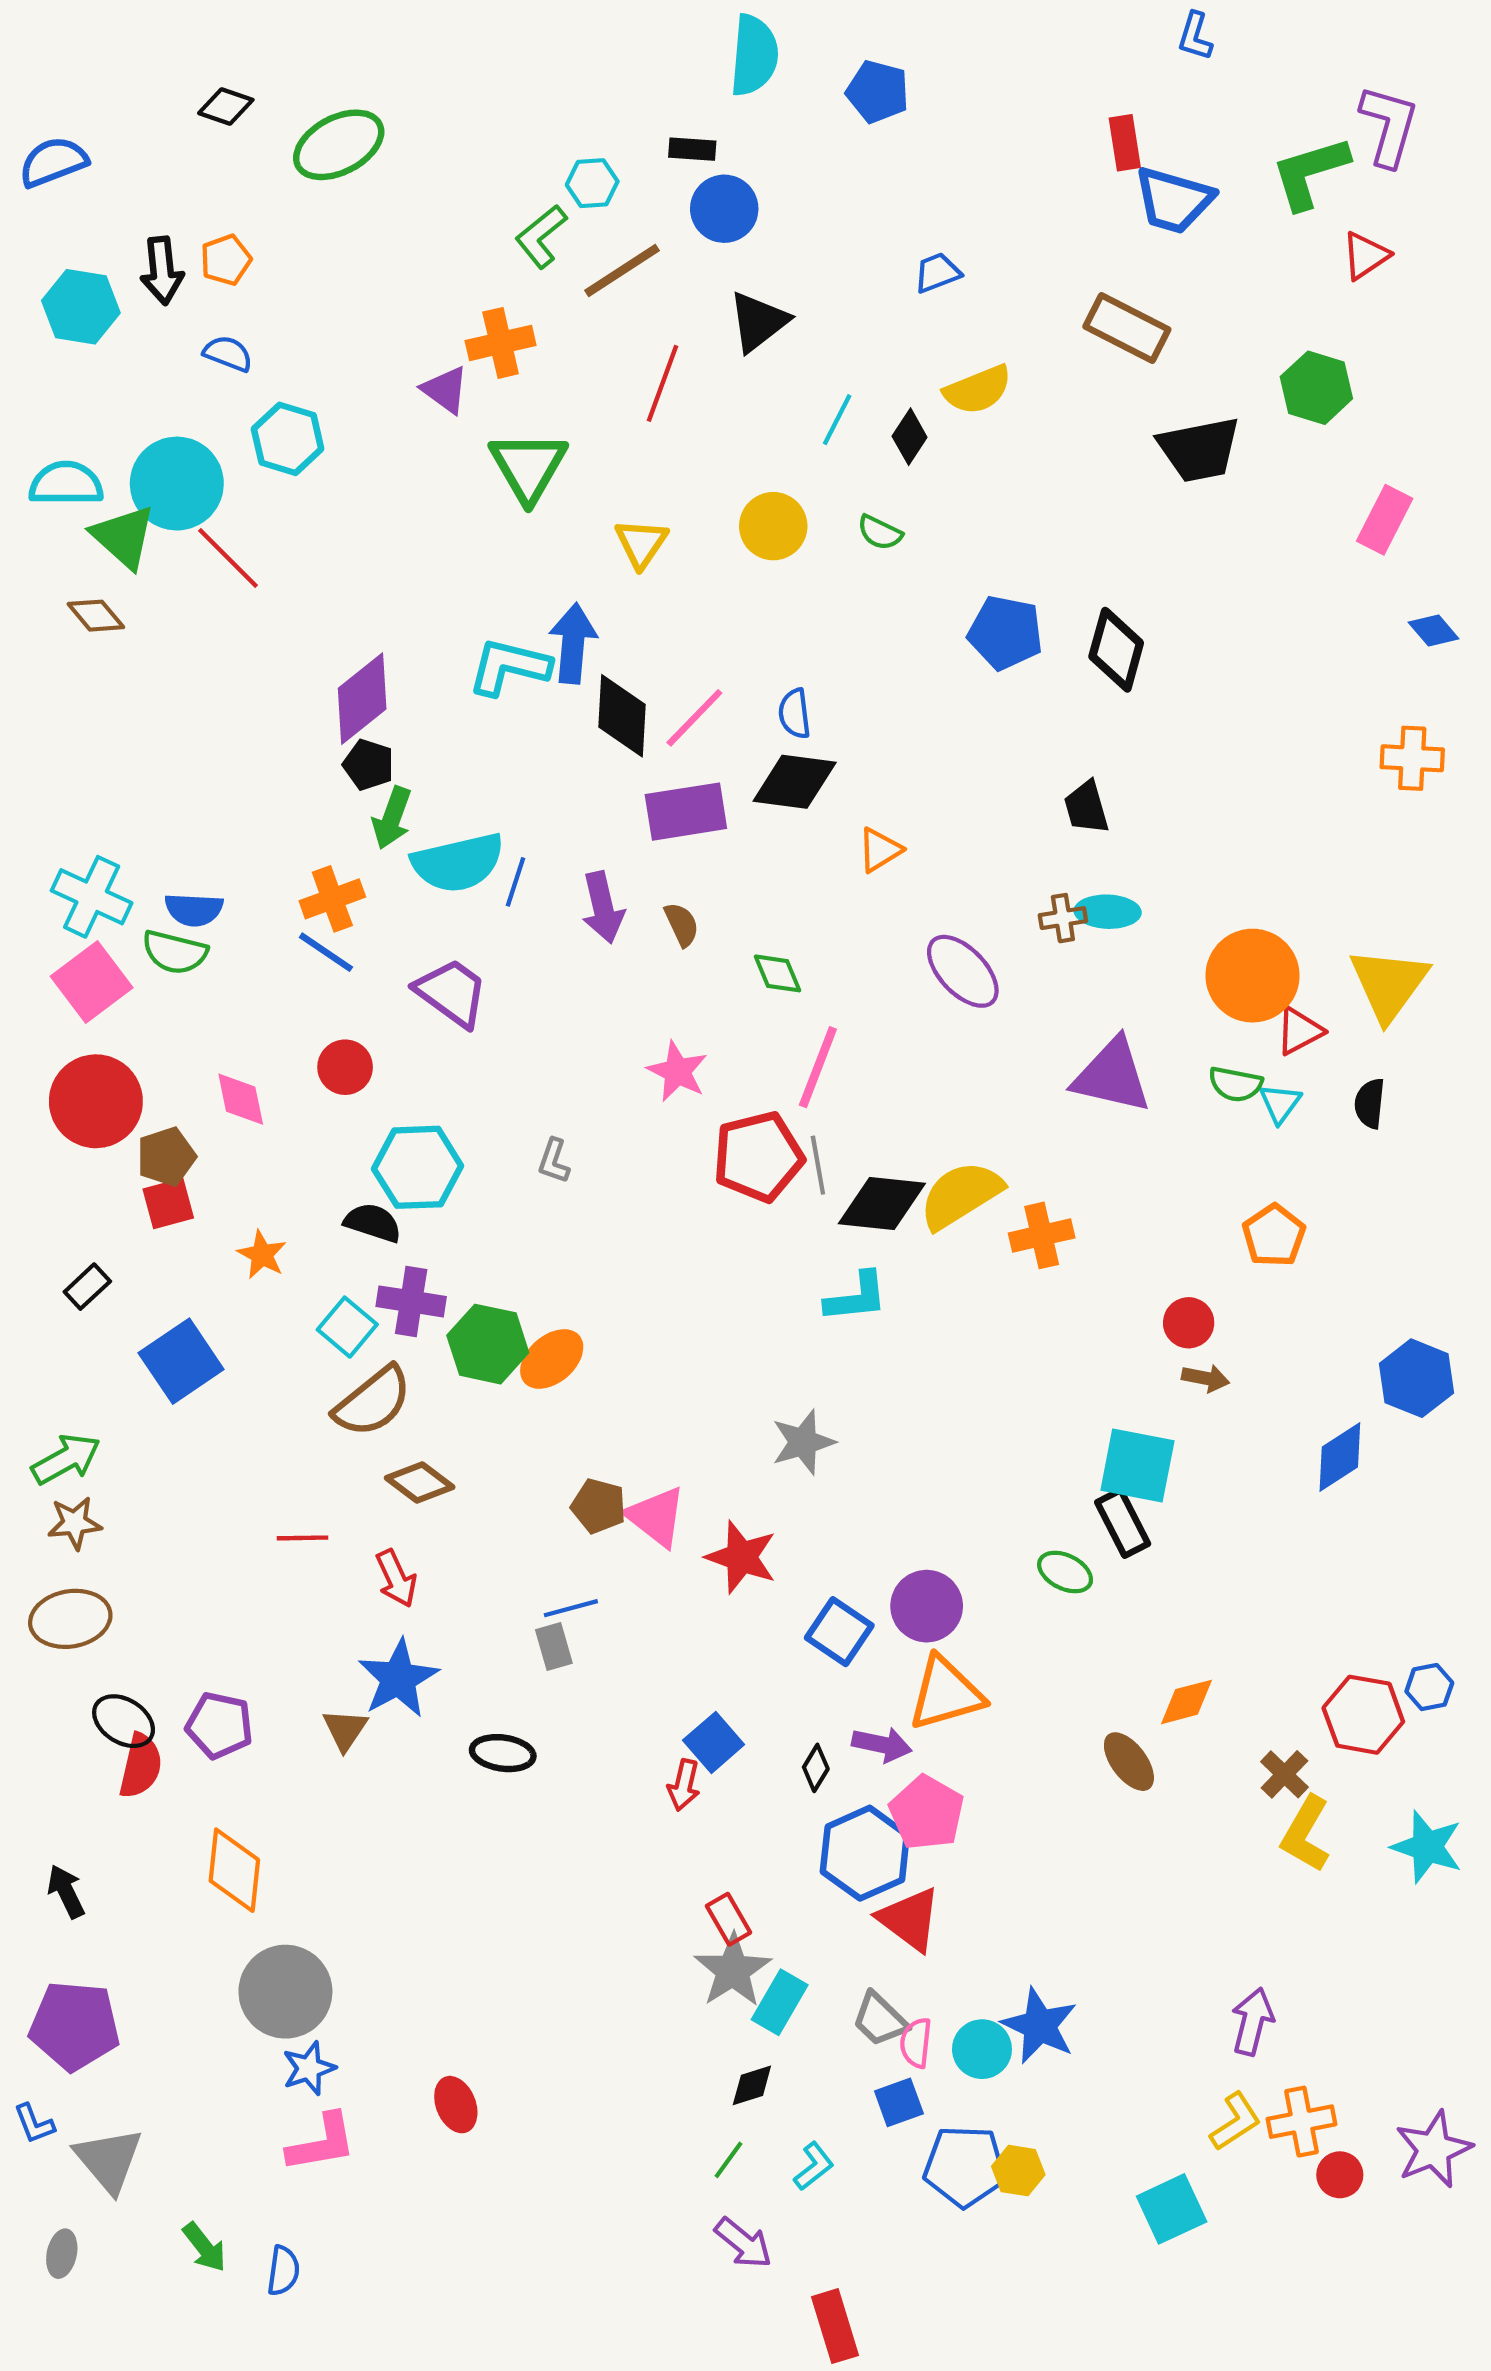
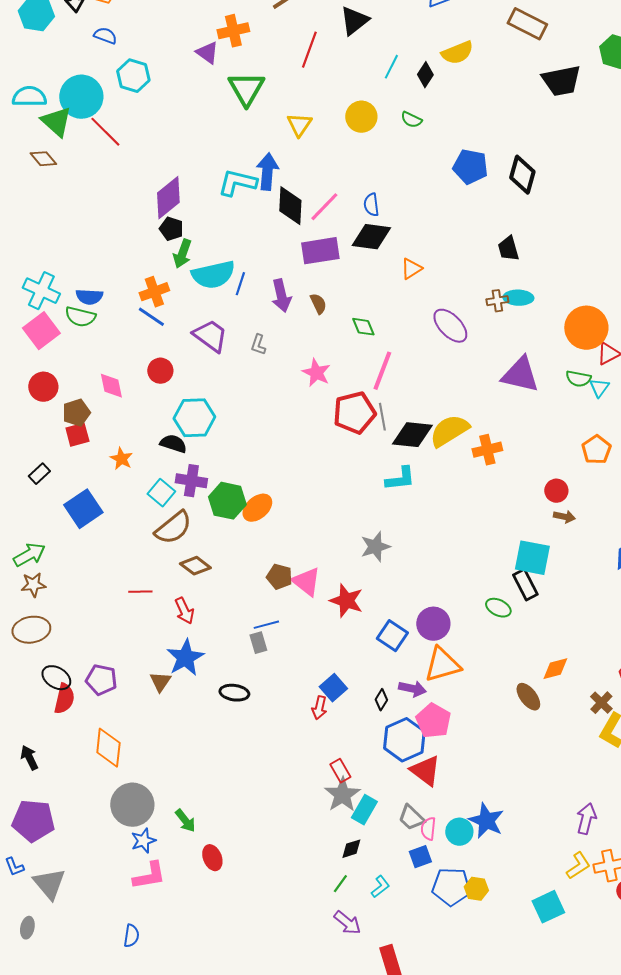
red circle: (96, 1101) -> (43, 387), size x0.7
gray L-shape: (554, 1161) -> (258, 345), moved
green arrow: (204, 2247) -> (185, 821), moved

